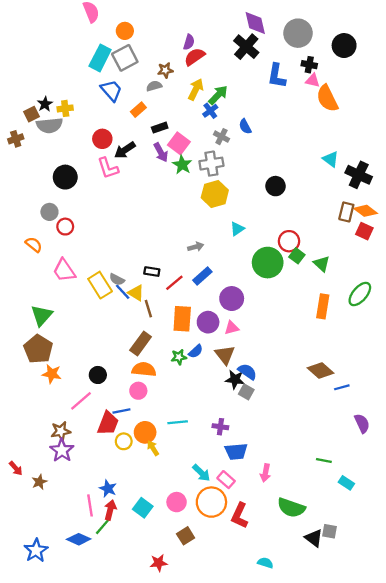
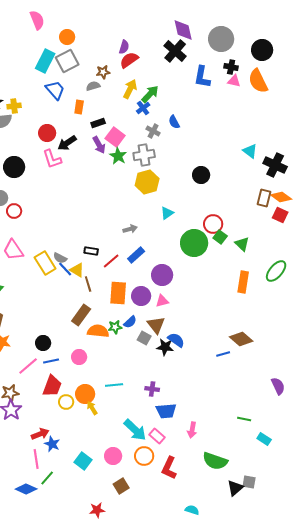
orange semicircle: (327, 98) -> (258, 81), moved
orange rectangle: (138, 110) -> (79, 107), turned -40
orange semicircle: (144, 369) -> (98, 331), moved
blue line: (342, 387) -> (223, 354), moved
gray square: (246, 392) -> (144, 338), moved
blue line: (121, 411) -> (51, 361), moved
cyan arrow: (201, 473) -> (135, 430), size x1.4
orange circle: (211, 502) -> (144, 456), size x0.7
red arrow: (110, 510) -> (40, 434), moved, turned 54
black triangle: (314, 538) -> (235, 488), turned 42

